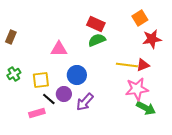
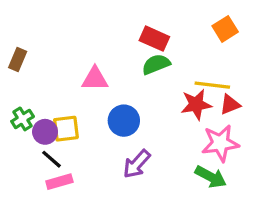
red star: (152, 39) -> (196, 104), moved
yellow line: (127, 65) -> (212, 85), moved
purple circle: (64, 94) -> (45, 132), moved
black line: (49, 99) -> (51, 159), moved
green arrow: (146, 108) -> (211, 177), moved

